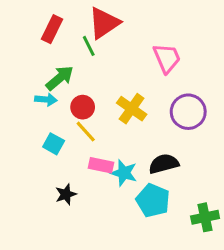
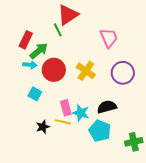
red rectangle: (52, 29) -> (26, 40), moved
red circle: (83, 107) -> (54, 70), size x1.5
yellow line: (86, 132) -> (63, 122), moved, turned -35
pink rectangle: (101, 165) -> (66, 108), turned 63

